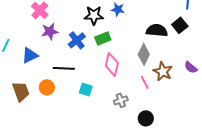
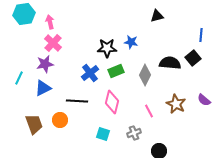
purple star: (50, 31) -> (45, 64), moved
gray diamond: (144, 54) -> (145, 75), moved
pink diamond: (112, 64) -> (112, 102), moved
pink line: (145, 82) -> (149, 111), moved
cyan square: (86, 89) -> (103, 134), moved

